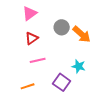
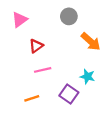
pink triangle: (30, 13) -> (20, 20), moved
gray circle: (62, 27) -> (69, 16), moved

